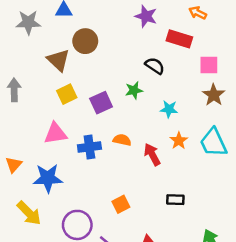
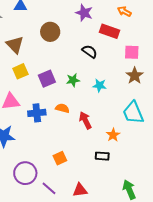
brown circle: (85, 41) -> (50, 32), moved
green star: (134, 90) -> (73, 80), moved
orange star: (179, 141) -> (113, 135), moved

